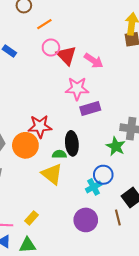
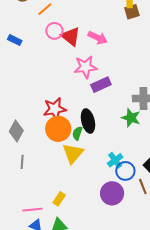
orange circle: (25, 145) -> (58, 129), moved
green semicircle: (59, 154) -> (77, 133), turned -64
yellow triangle: (52, 174) -> (73, 153), turned 40
blue circle: (103, 175) -> (125, 171), moved

